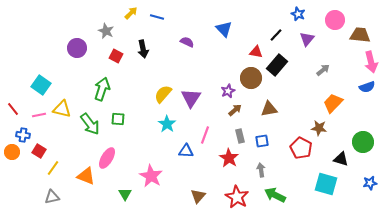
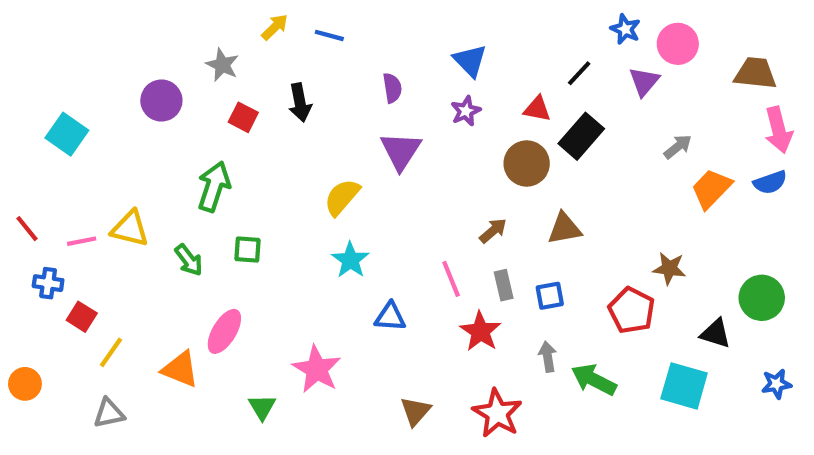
pink circle: (335, 20) -> (678, 44), moved
purple semicircle: (187, 42) -> (392, 88), turned 56
cyan square: (41, 85) -> (67, 134), moved
purple star: (228, 91) -> (466, 111), moved
purple triangle: (191, 98) -> (401, 151), moved
orange trapezoid: (333, 103) -> (711, 189), moved
green arrow: (90, 124) -> (189, 260), size x0.7
pink line: (205, 135) -> (451, 279), moved, turned -42
orange circle: (12, 152) -> (25, 384), moved
green arrow: (275, 195) -> (594, 380), moved

